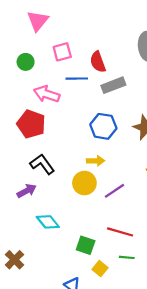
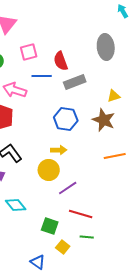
purple line: (114, 191) -> (68, 188), moved

